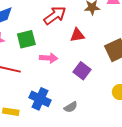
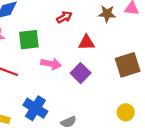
red arrow: (55, 15) -> (64, 17), size x0.6
purple square: (82, 71) -> (81, 73), moved

